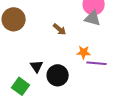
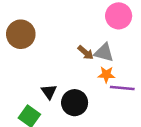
gray triangle: (93, 18) -> (104, 53), moved
brown arrow: (60, 29) -> (86, 53), moved

